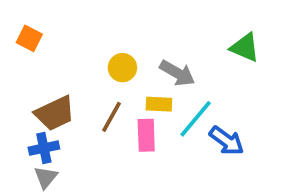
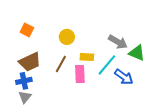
orange square: (29, 38) -> (27, 30), moved
green triangle: (245, 48) -> (137, 53), moved
gray arrow: (177, 73) -> (118, 42), moved

